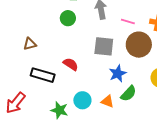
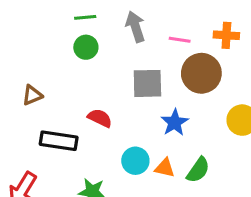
green semicircle: (129, 94) -> (198, 170), moved
cyan circle: (82, 100) -> (135, 161), moved

